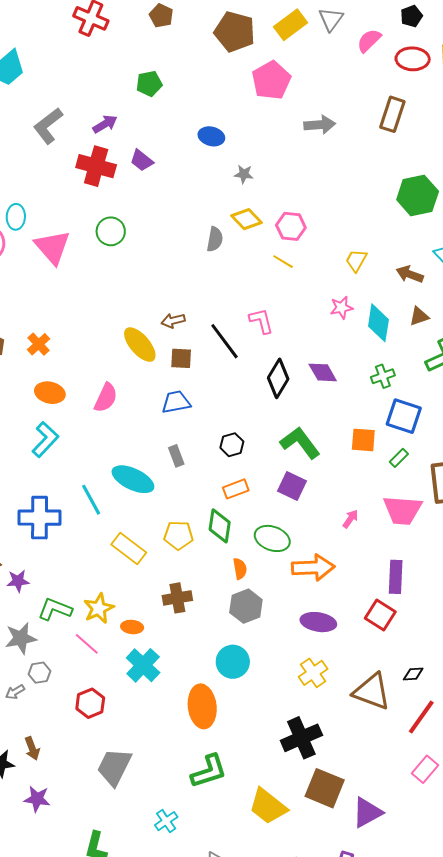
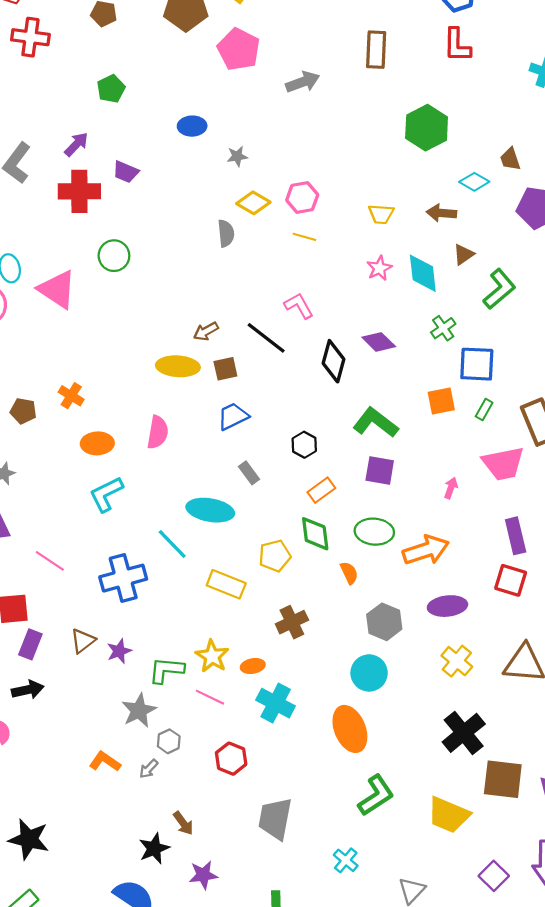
yellow trapezoid: (356, 260) -> (381, 214), turned -100
yellow ellipse: (140, 345) -> (178, 366), turned -30
cyan L-shape: (45, 439) -> (106, 494), turned -144
gray hexagon: (246, 606) -> (384, 622), moved

